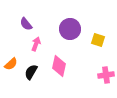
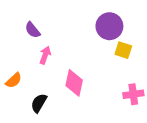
purple circle: (70, 29) -> (109, 26), moved
black semicircle: (31, 72) -> (39, 103), moved

